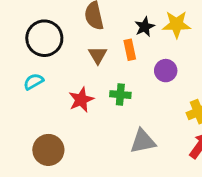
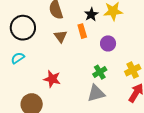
green cross: (120, 95) -> (100, 72), moved, turned -32
red star: (81, 100) -> (52, 79), moved, turned -30

